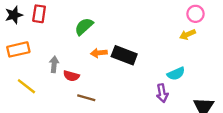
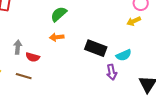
green semicircle: (84, 26) -> (59, 14), moved
black rectangle: (124, 55) -> (96, 48), moved
brown line: (86, 98) -> (24, 76), moved

